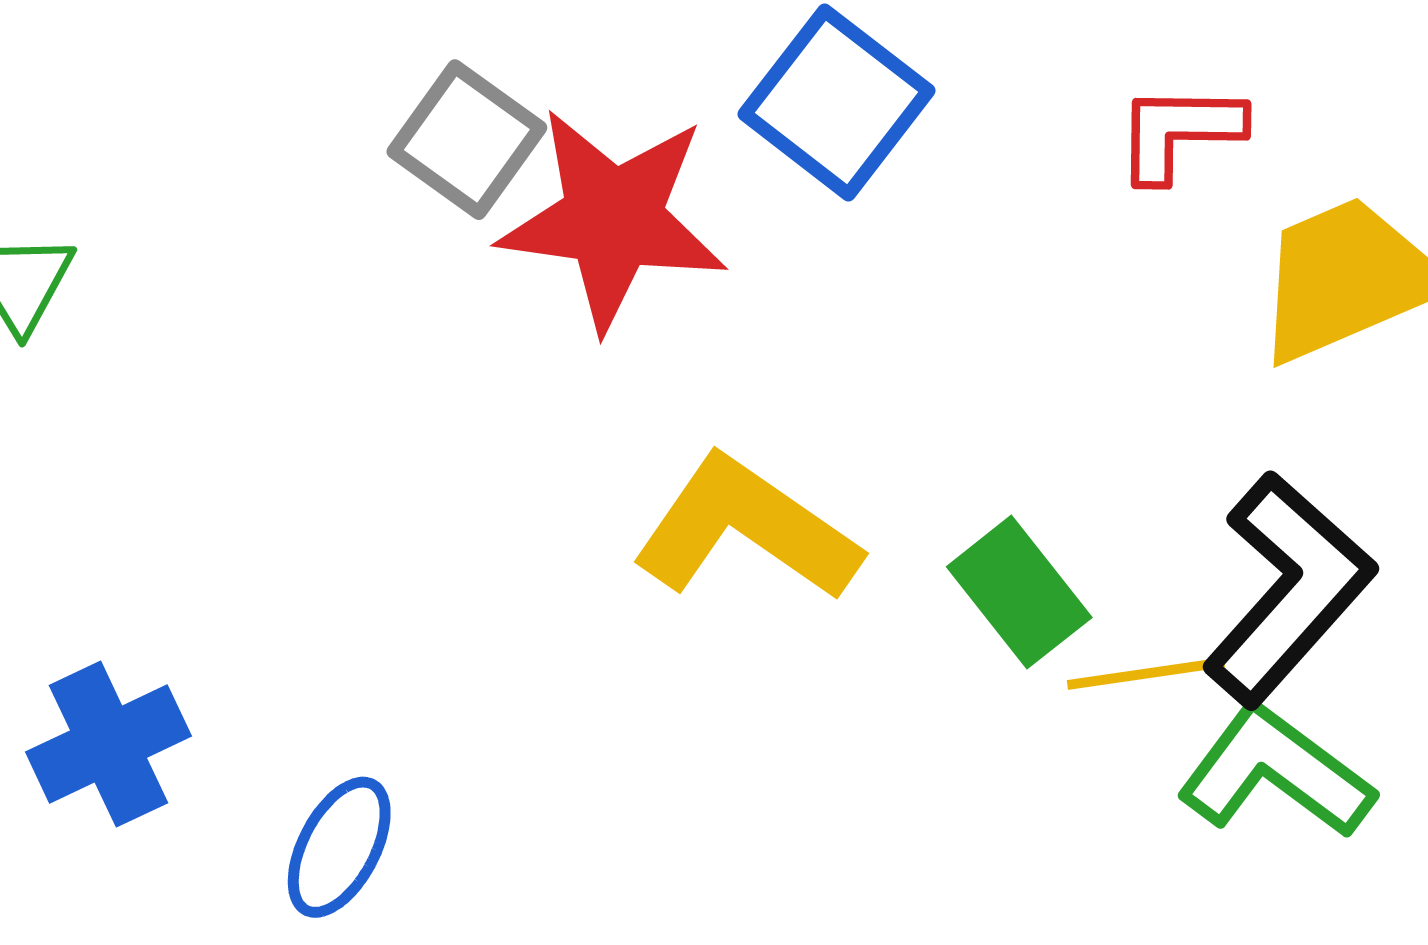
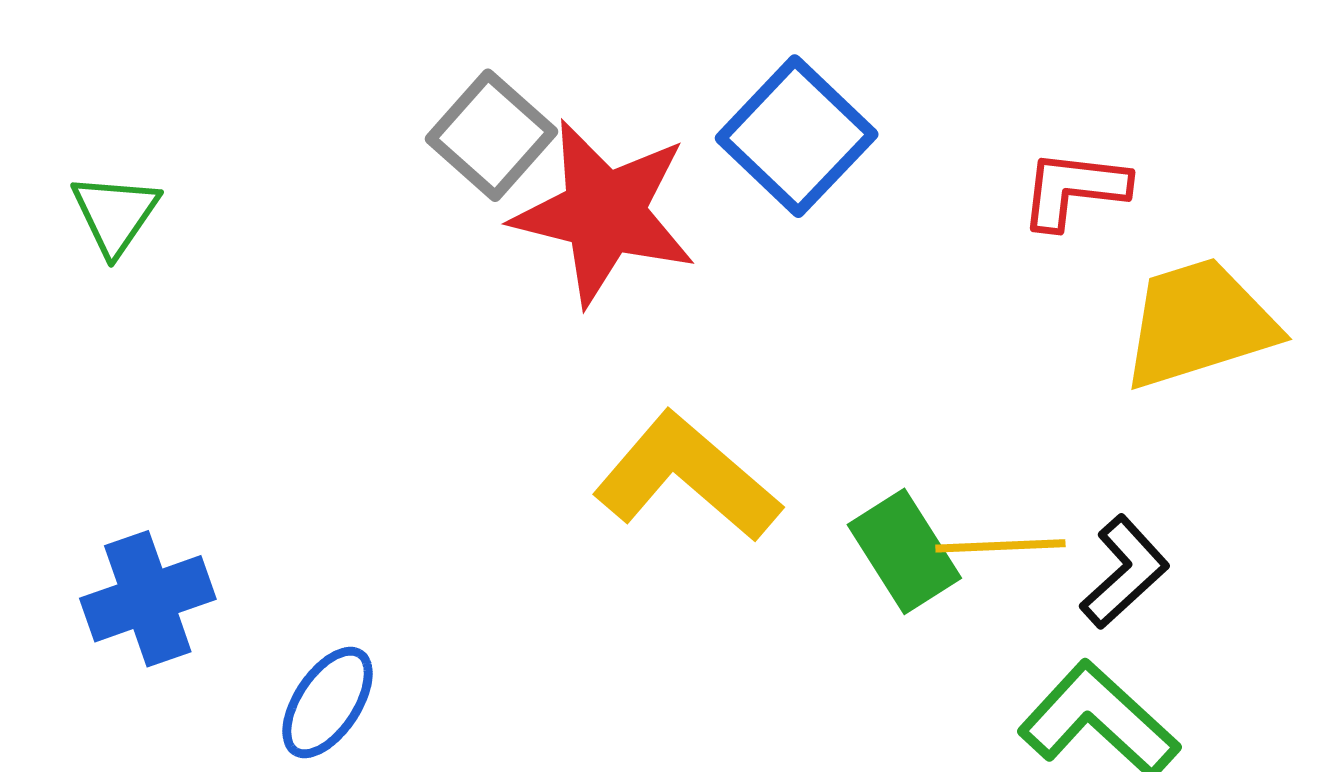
black L-shape: (1288, 589) -> (1125, 572), size x0.6
yellow line: (1146, 674) -> (1000, 546), moved

